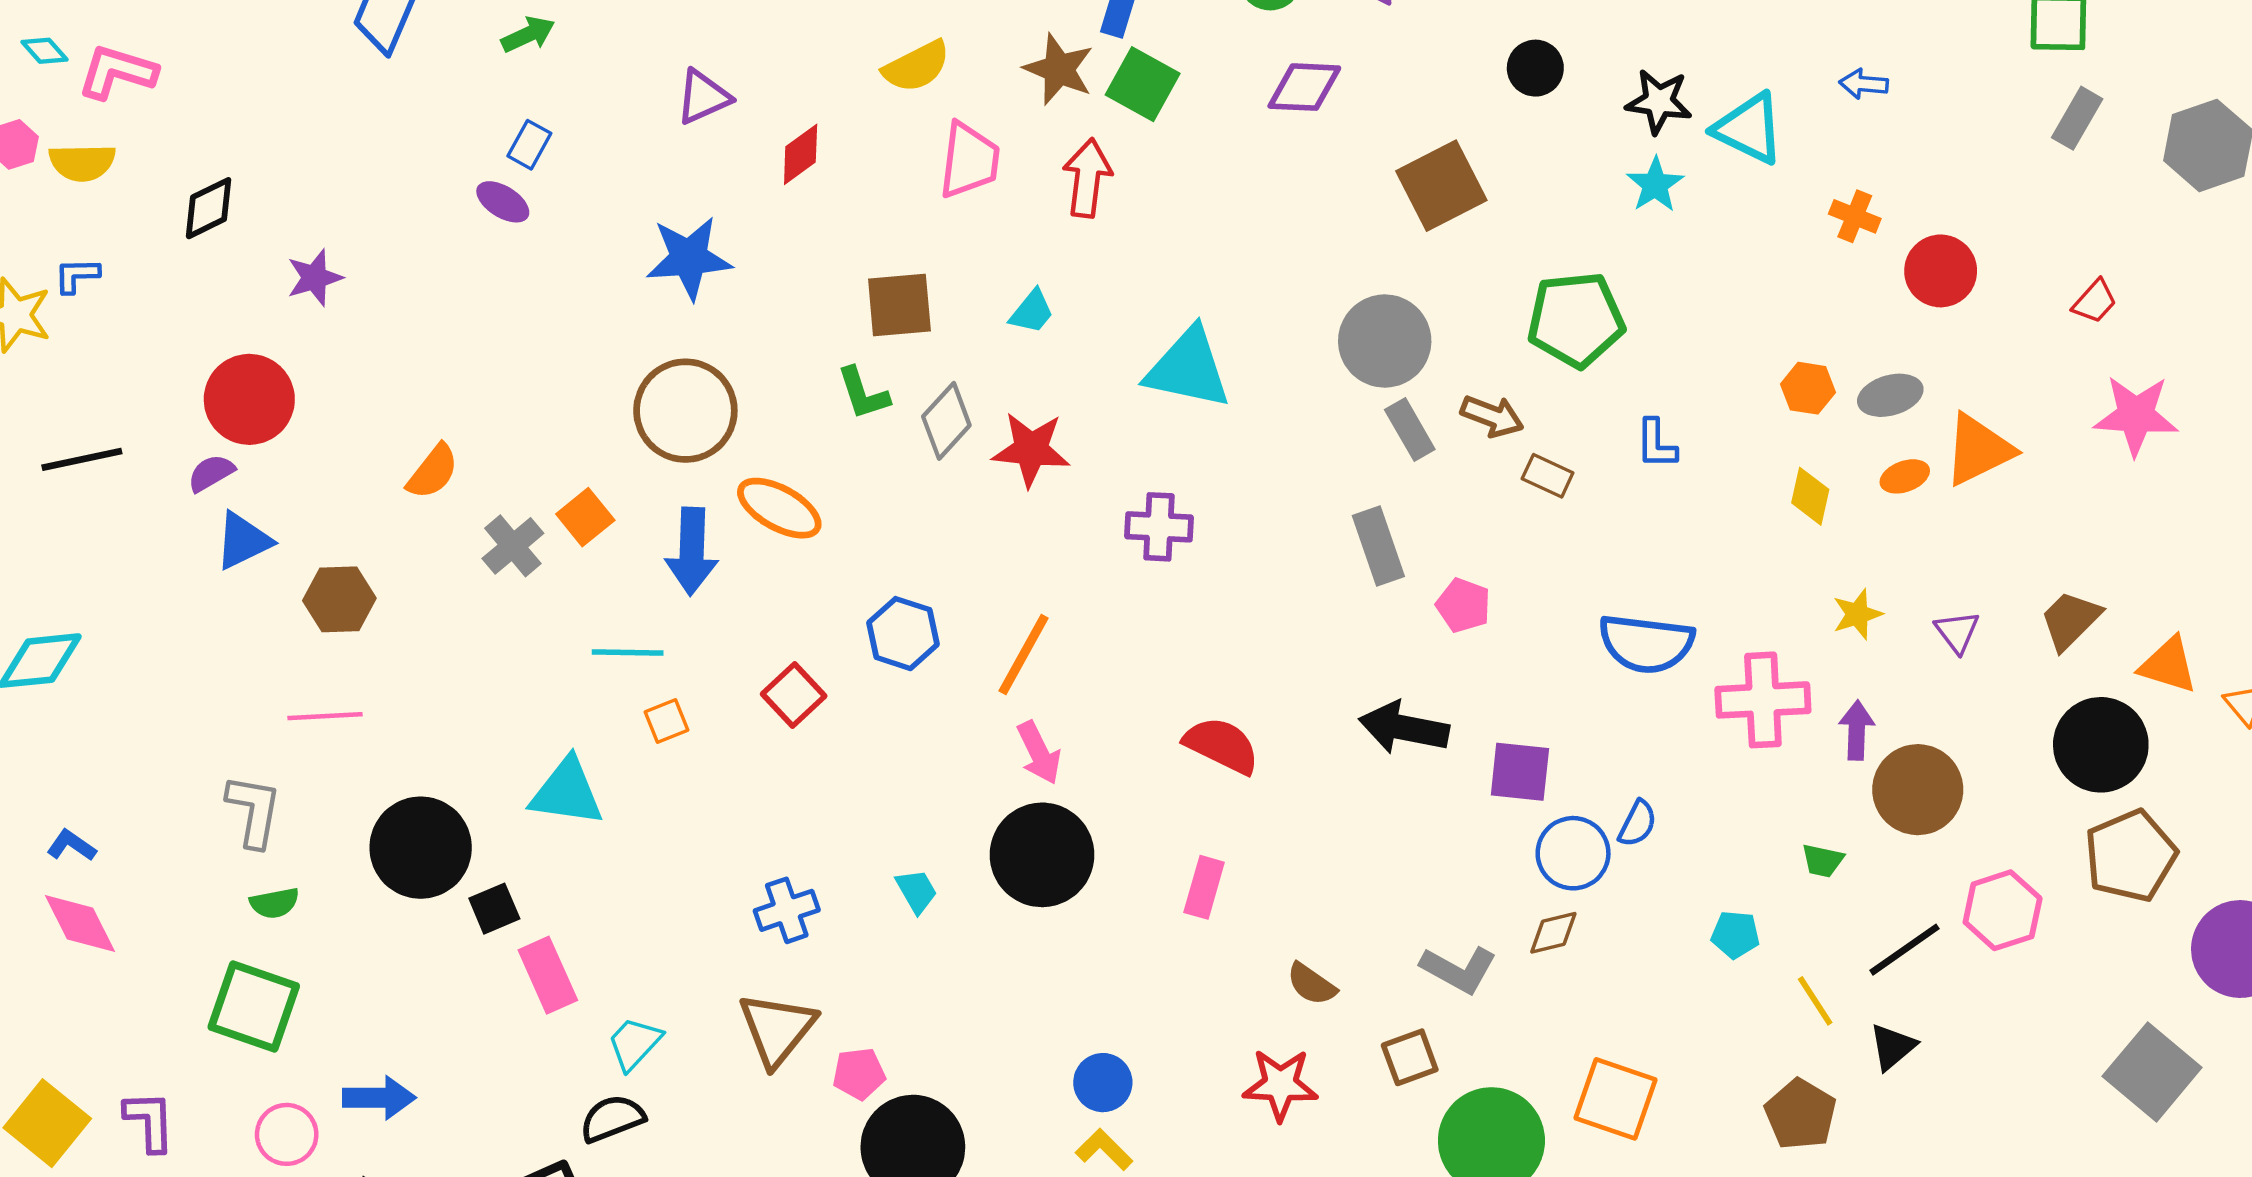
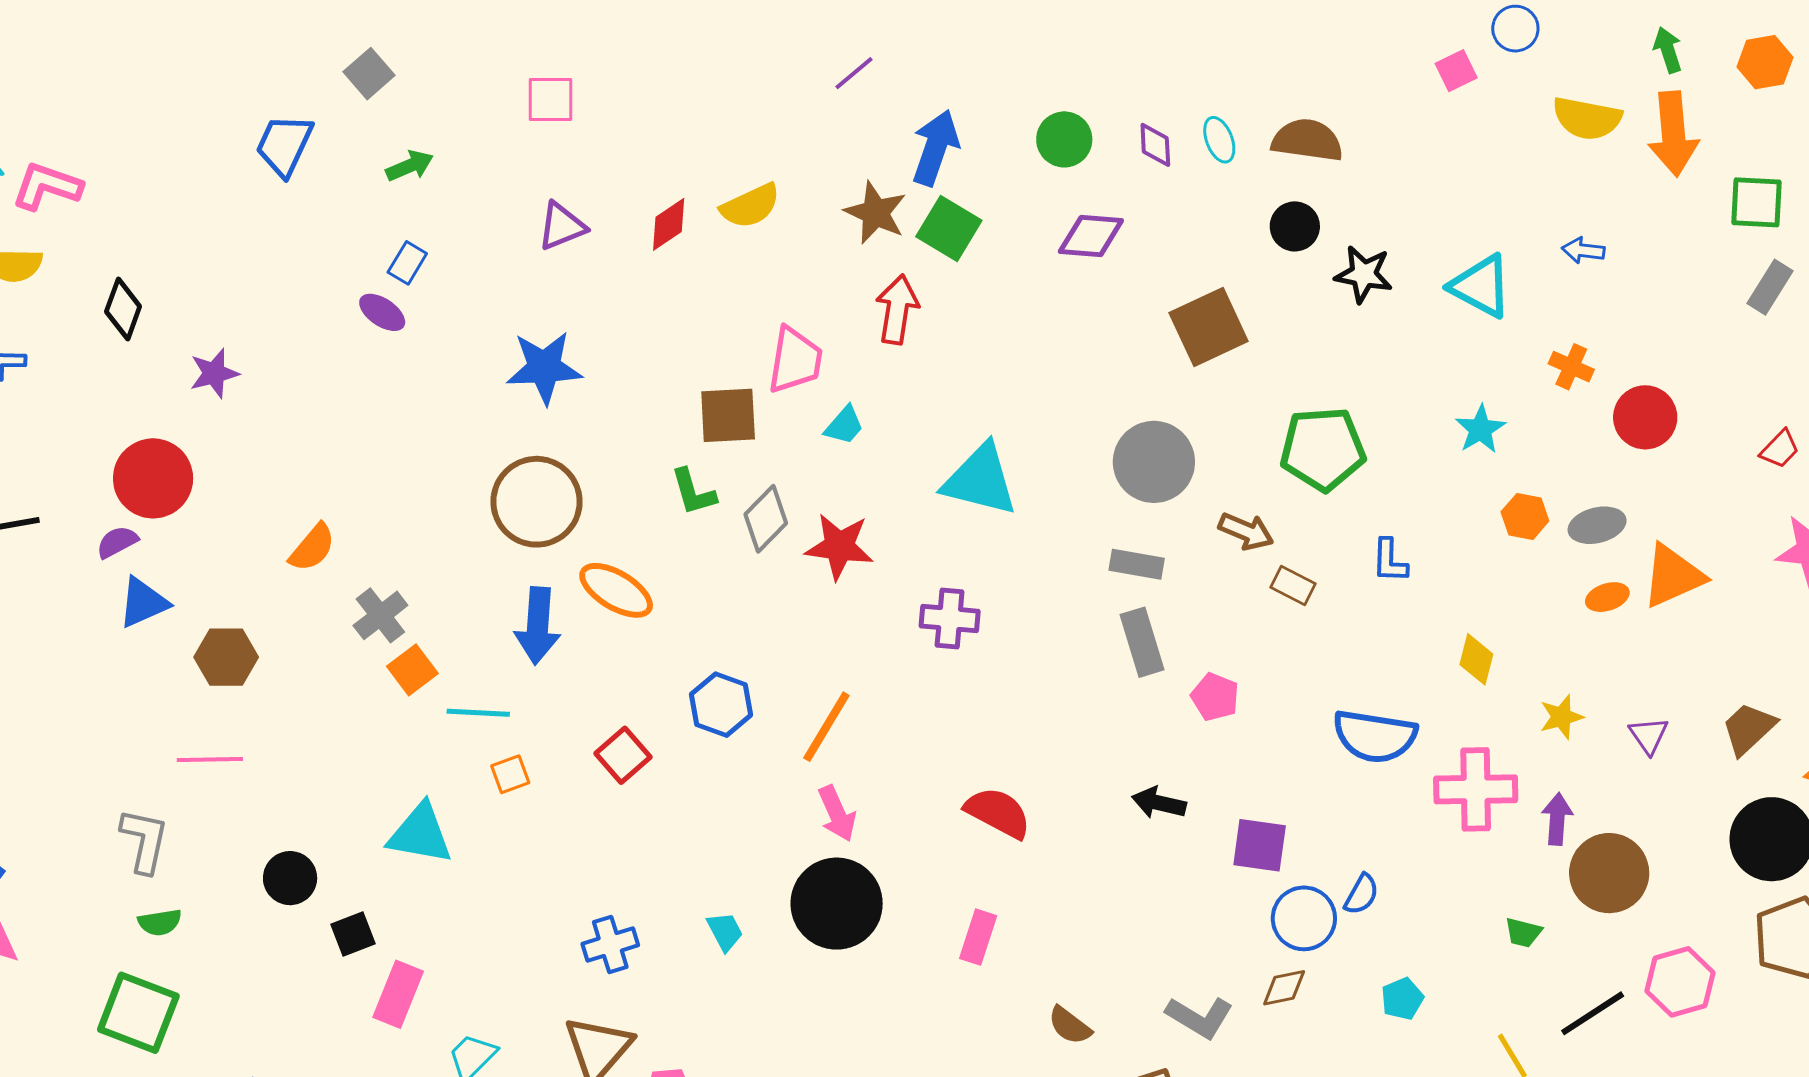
black star: (1659, 101) -> (1364, 274), moved
red diamond: (801, 154) -> (669, 224), moved
pink trapezoid: (969, 160) -> (795, 360), moved
cyan star: (1655, 185) -> (1480, 429), moved
black diamond: (209, 208) -> (123, 309), turned -46
gray rectangle: (1410, 430) -> (1137, 564), moved, turned -52
yellow diamond: (1810, 496) -> (1476, 659), moved
orange square: (585, 517) -> (412, 670), moved
black arrow: (1404, 728) -> (1159, 803), size x0.7
black circle: (421, 848) -> (290, 878), size x0.6
cyan pentagon: (1735, 935) -> (1402, 999), moved, turned -30
pink rectangle: (548, 975) -> (398, 994), turned 44

